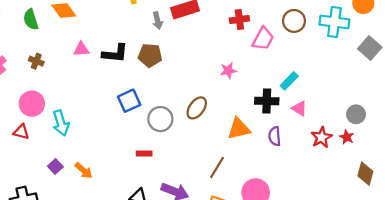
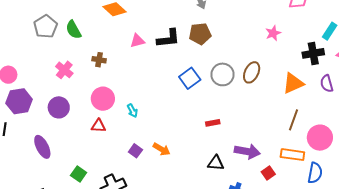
green semicircle: (31, 19) -> (73, 30), moved
gray circle: (160, 119) -> (223, 74), moved
cyan arrow: (61, 123) -> (132, 111), size x0.6
brown line: (217, 167) -> (293, 120), moved

